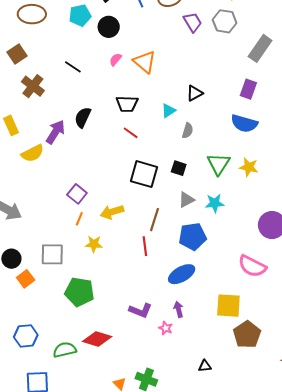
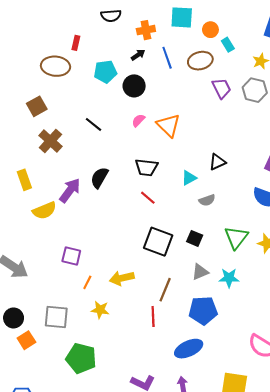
gray semicircle: (188, 131) -> (207, 200), turned 49
purple square: (77, 194) -> (71, 256), moved, turned -30

